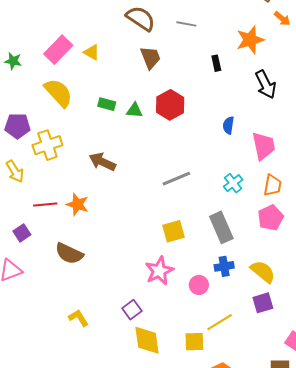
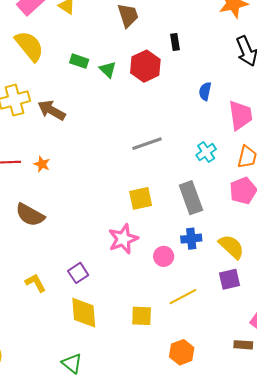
black rectangle: (216, 63) -> (175, 42), moved
green triangle: (135, 110) -> (108, 70), turned 36
brown arrow: (102, 162) -> (52, 110), moved
orange star: (77, 204) -> (42, 164), size x0.7
purple square: (132, 310) -> (78, 273), moved
yellow diamond: (147, 340) -> (84, 313), moved
yellow square: (194, 342) -> (142, 316), moved

